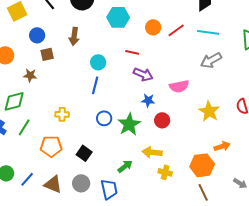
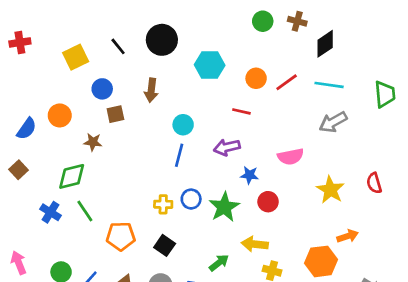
red line: (132, 52) -> (241, 111), moved
purple arrow: (143, 74) -> (227, 147), moved, turned 144
yellow cross: (62, 114) -> (163, 204), moved
green line: (24, 127) -> (85, 211), turned -66

